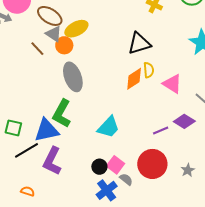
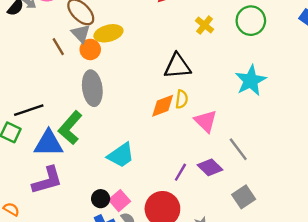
purple line: (161, 131) -> (180, 172), turned -49
black line: (27, 150) -> (29, 110), moved
purple L-shape: (52, 161) -> (47, 180), turned -144

